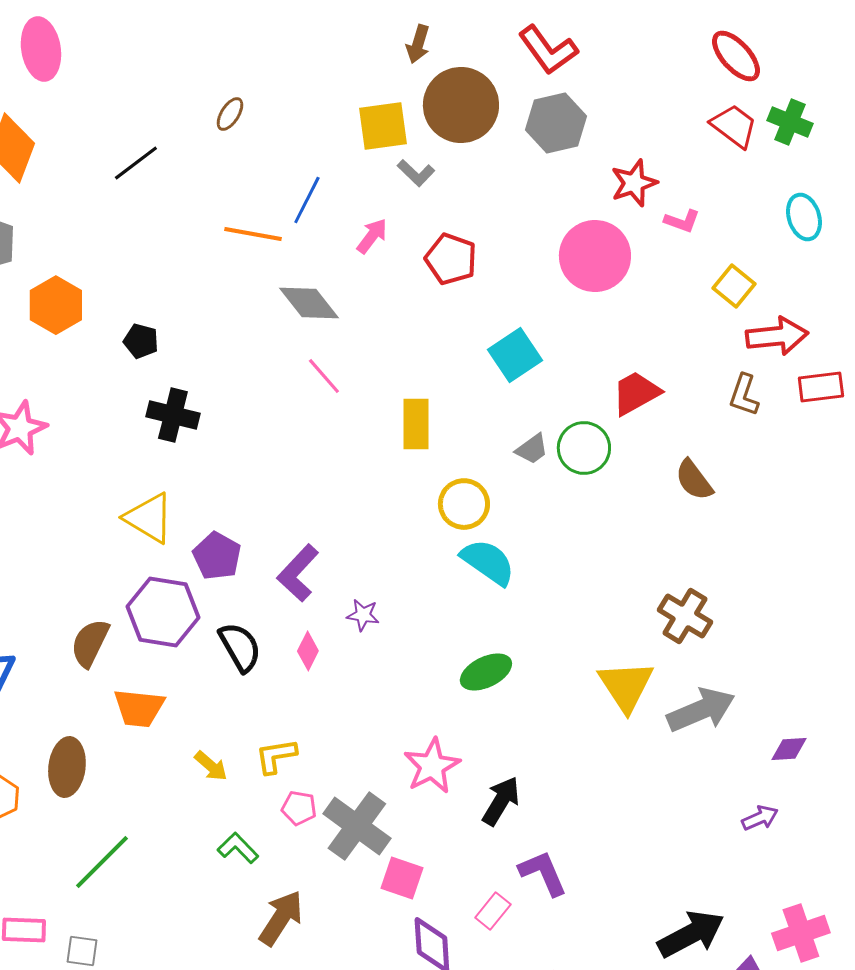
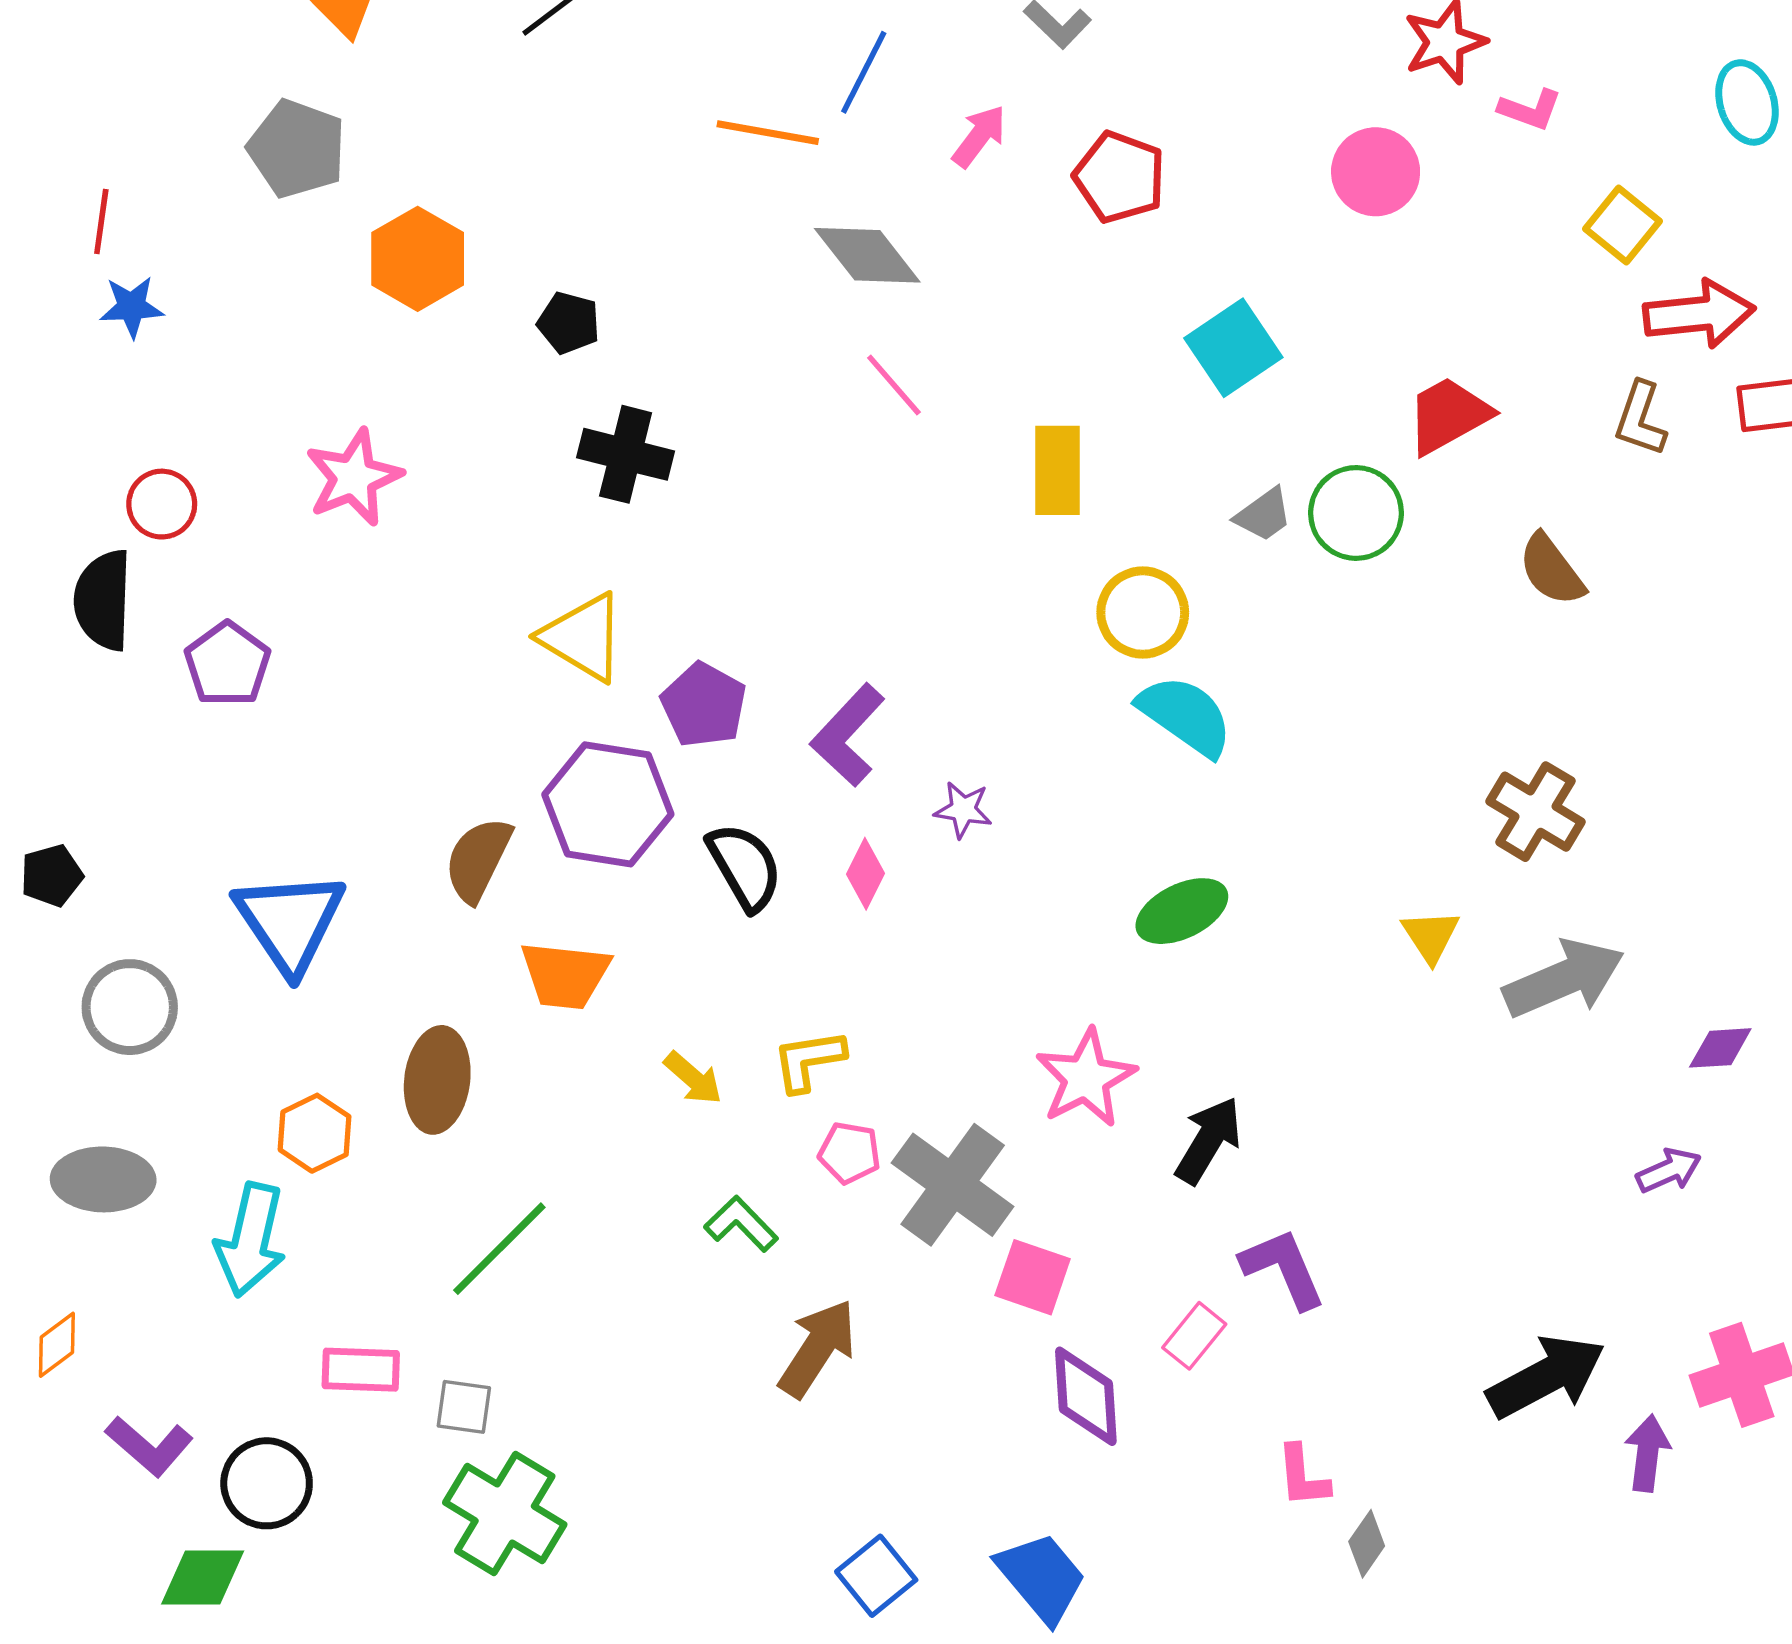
pink circle: (595, 256) -> (1376, 172), size x0.7
yellow triangle: (626, 686) -> (1431, 936), size x0.6

